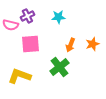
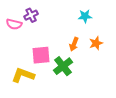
cyan star: (58, 17) -> (85, 16), moved
pink square: (30, 44) -> (41, 55), moved

